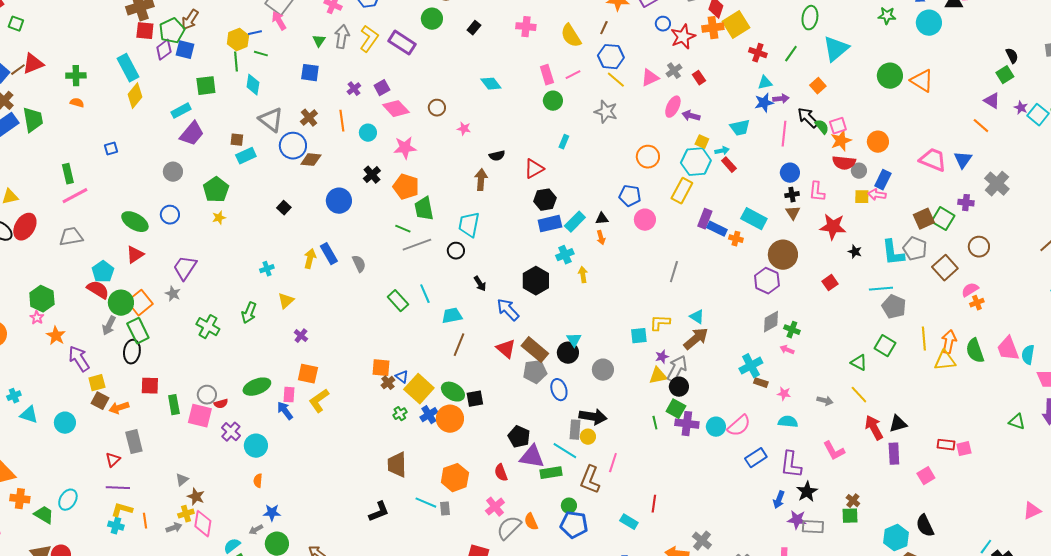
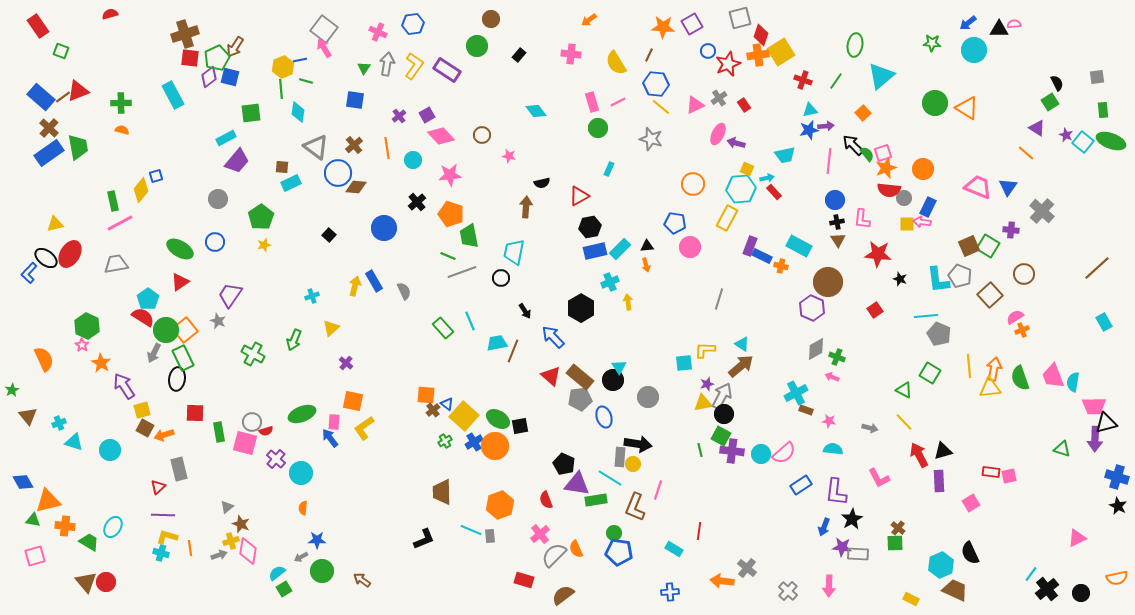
yellow diamond: (135, 96) -> (141, 190), moved
brown line: (459, 345) -> (513, 351), moved

